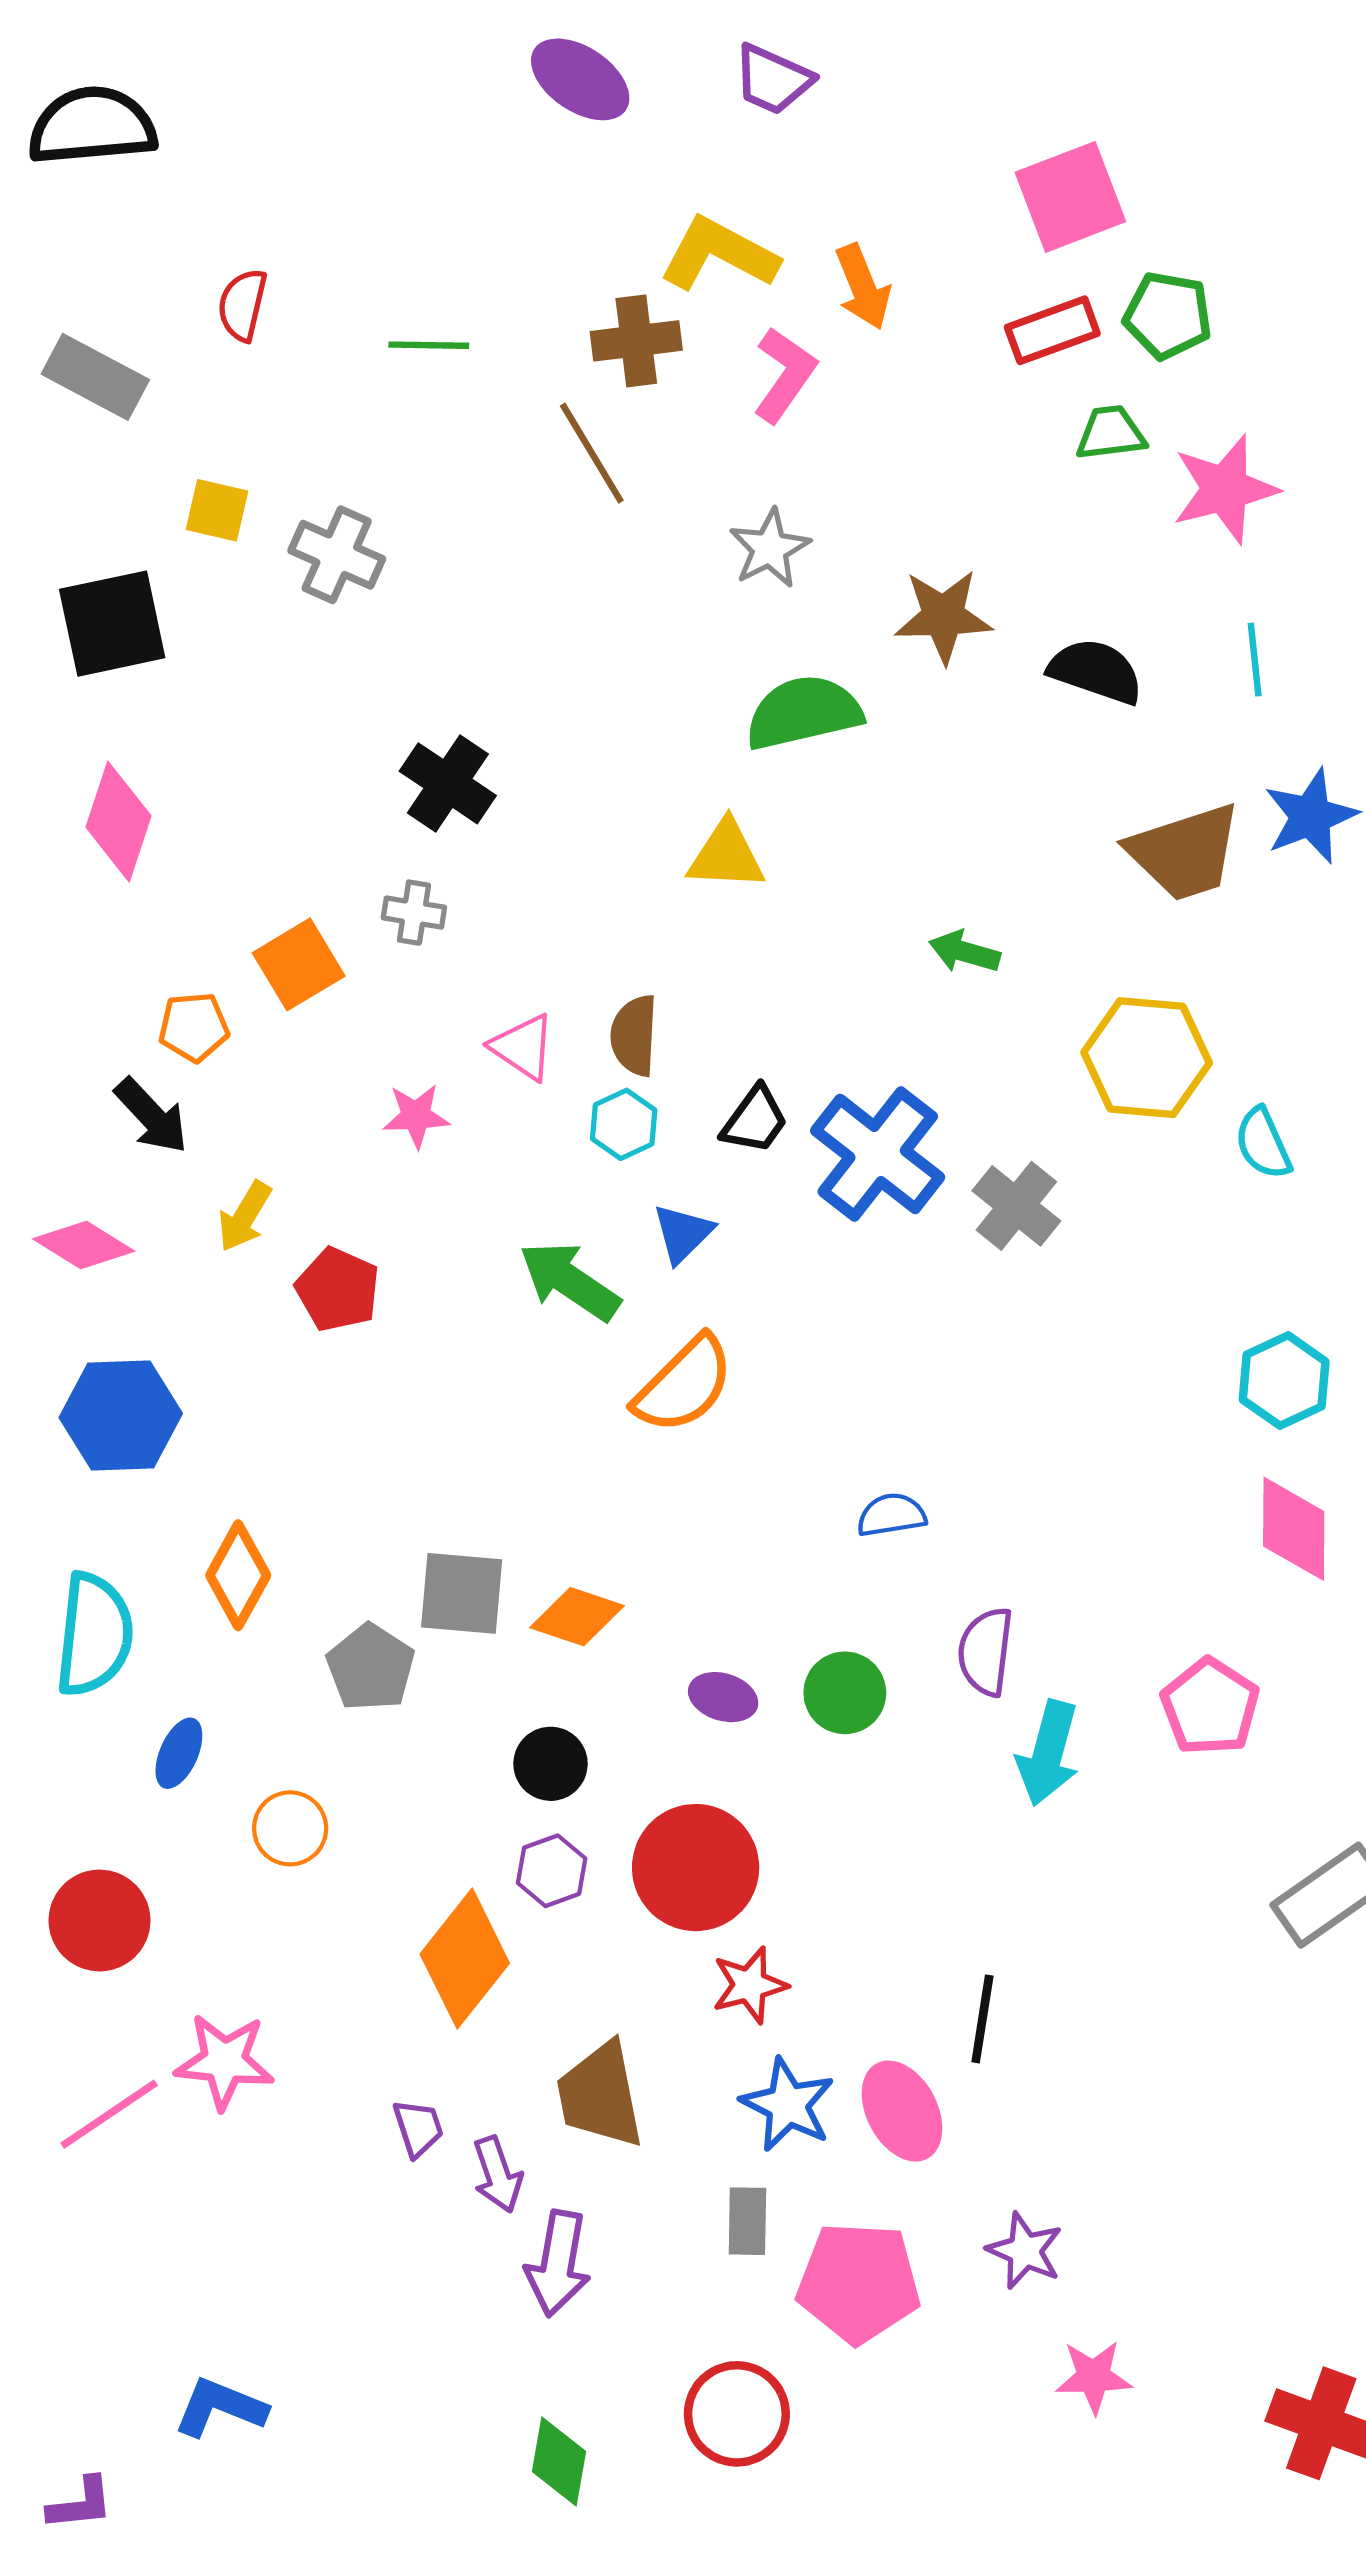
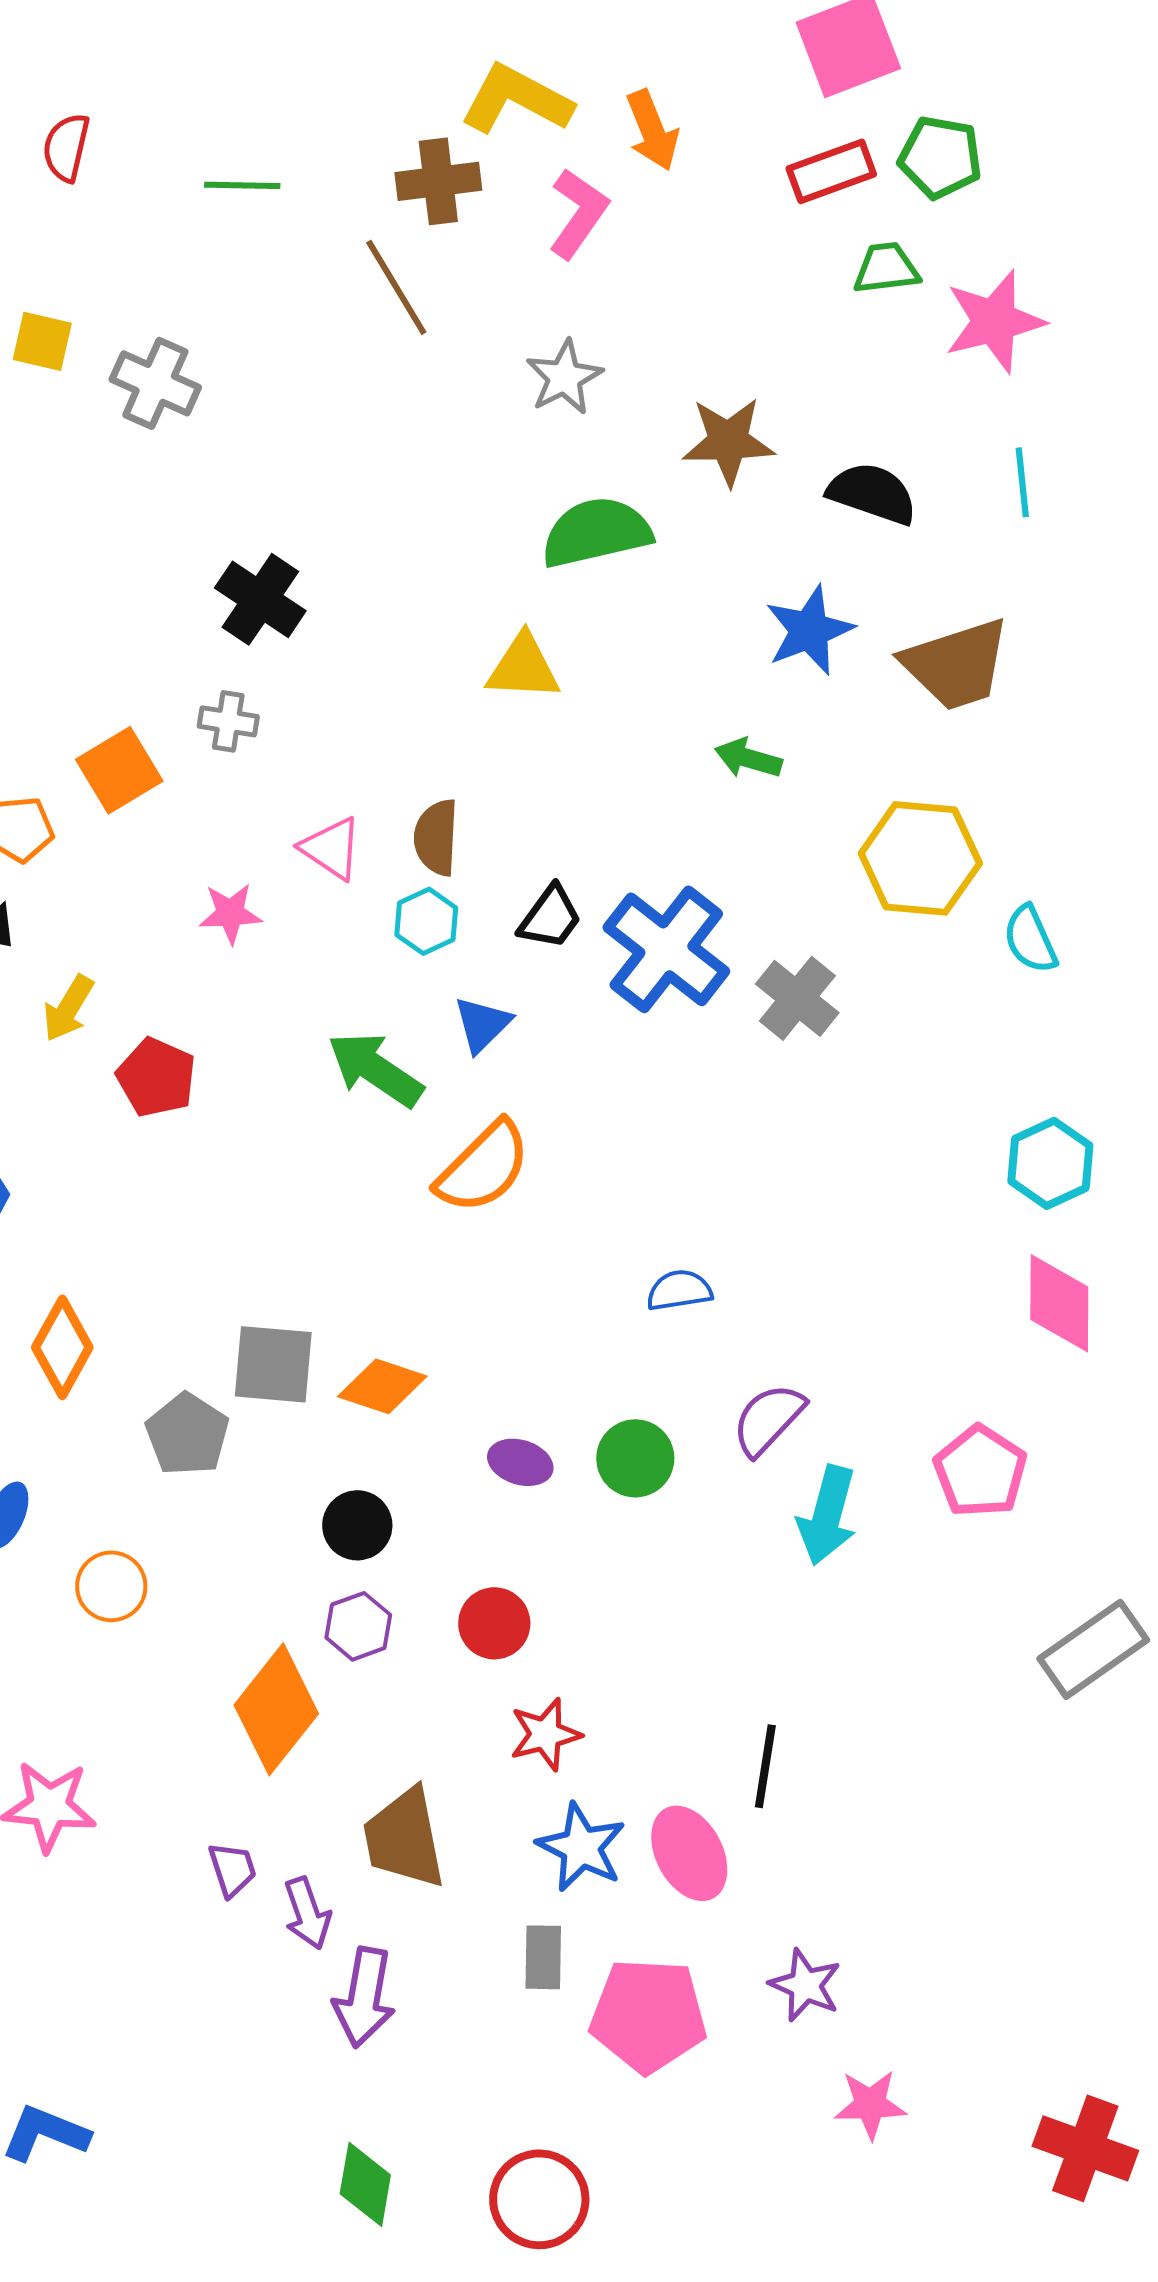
blue star: (1311, 816) -> (809, 630), moved
purple semicircle: (986, 1652) -> (768, 1419), turned 36
red circle: (696, 1868) -> (494, 1623), size x0.6
red circle: (737, 2414) -> (539, 2199), moved

